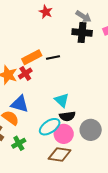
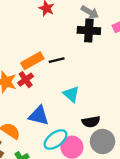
cyan triangle: (62, 100) -> (71, 94), moved
blue triangle: (20, 104) -> (39, 116), moved
black semicircle: (67, 116) -> (91, 122), moved

